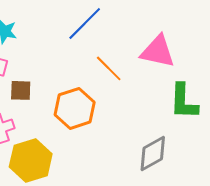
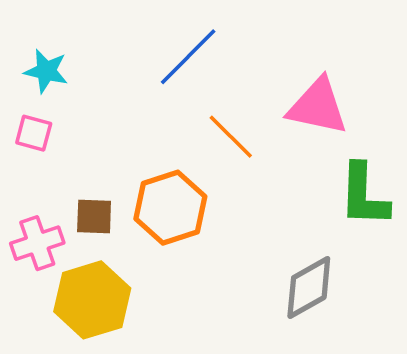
brown square: (21, 90) -> (94, 217), moved

